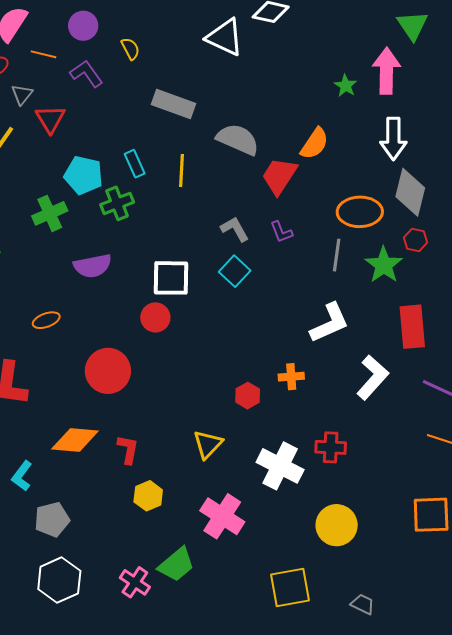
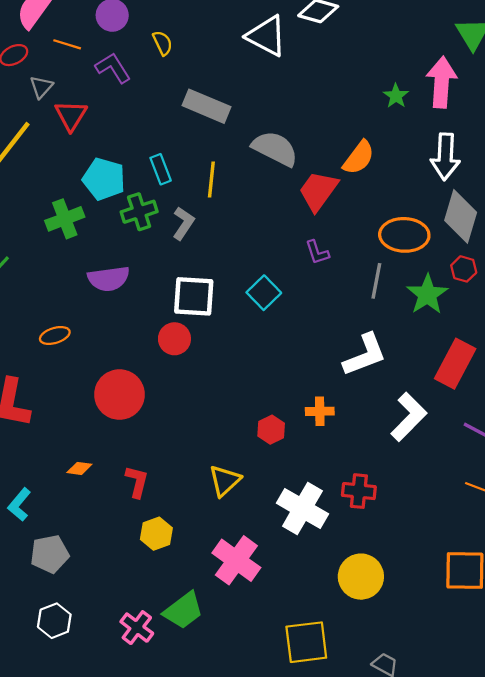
gray L-shape: (235, 229) -> (183, 223), moved, turned 60
red rectangle: (412, 327) -> (455, 364), turned 30
orange diamond: (75, 440) -> (79, 468), size x0.5
white hexagon: (59, 580) -> (54, 621), size x0.7

